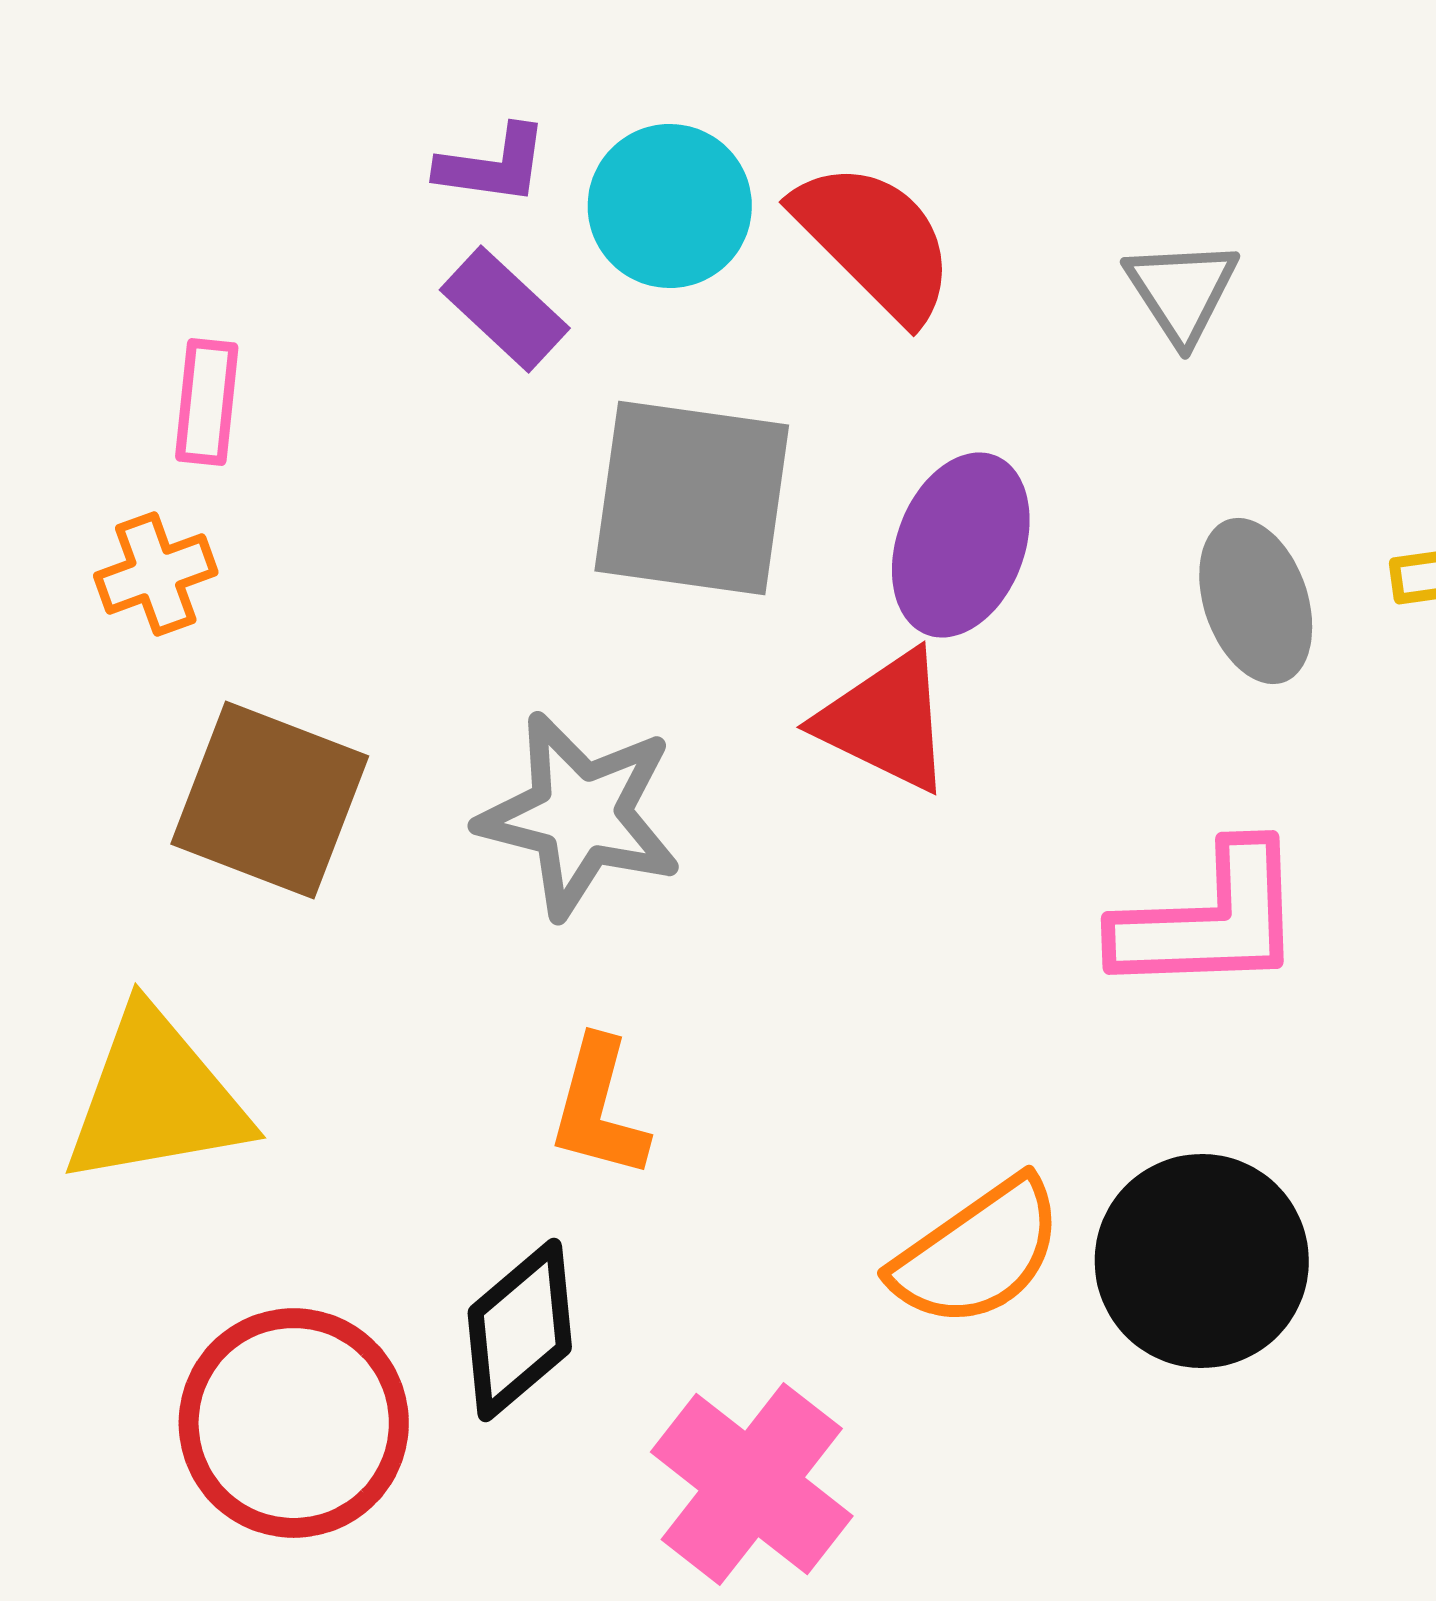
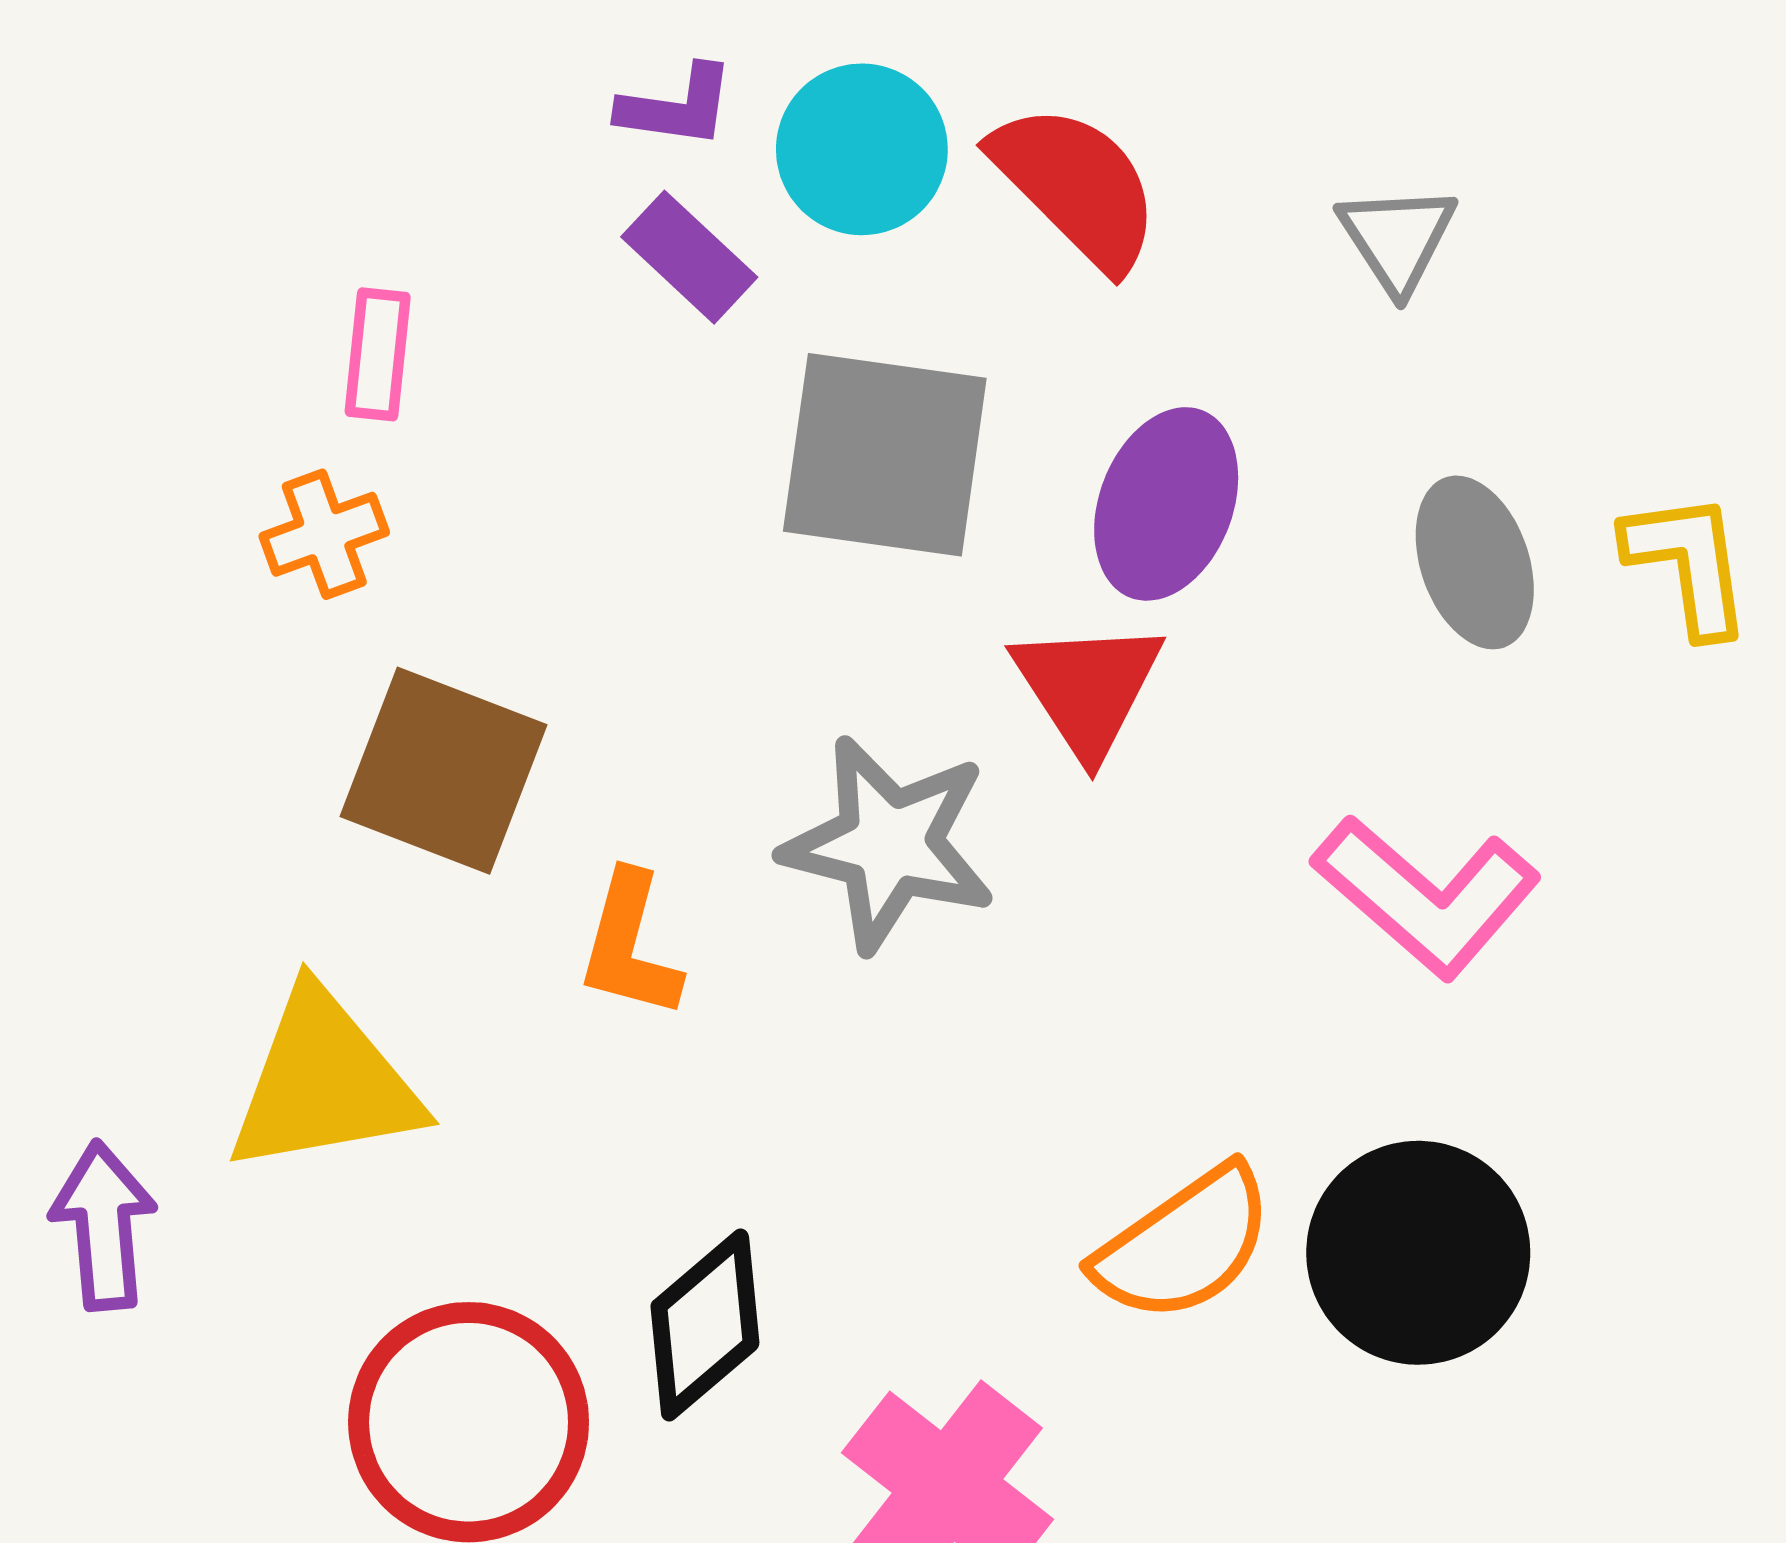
red triangle: (886, 721) -> (1088, 688), turned 31
gray star: (580, 815) -> (889, 844), moved
pink L-shape: (1210, 920) -> (1427, 896), turned 43
orange L-shape: (599, 1108) -> (630, 945), moved

